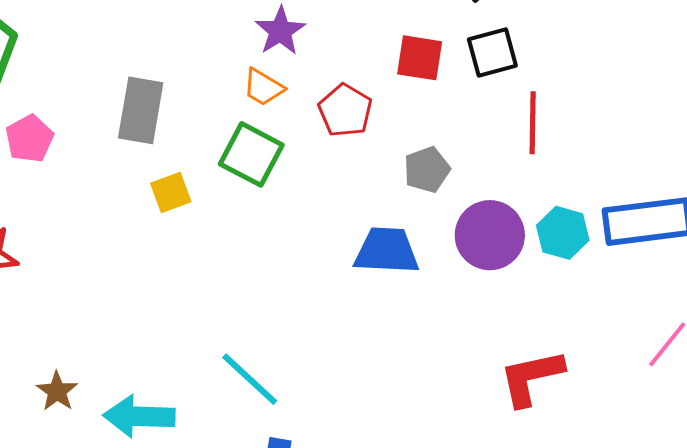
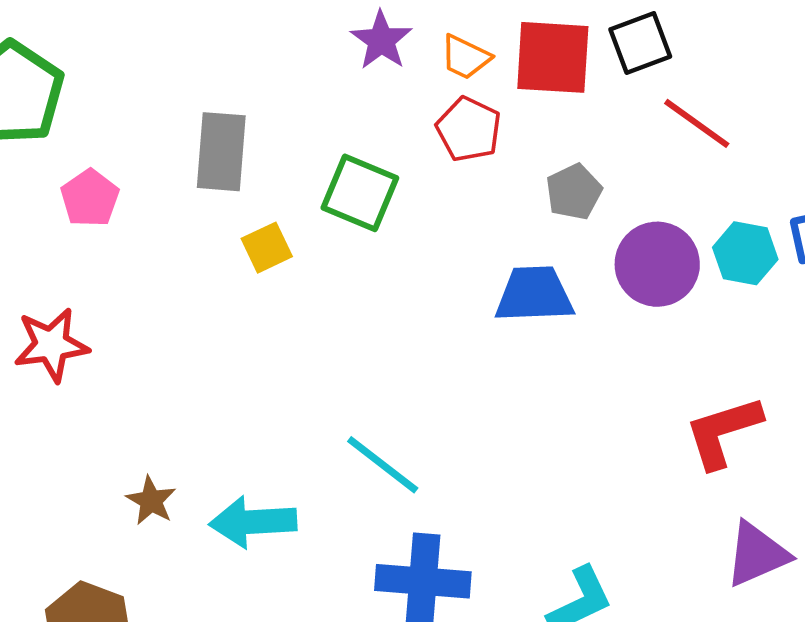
red square: (420, 58) -> (553, 57), size x1.4
orange trapezoid: (263, 87) -> (465, 57), moved
red line: (533, 123) -> (697, 123), turned -50

